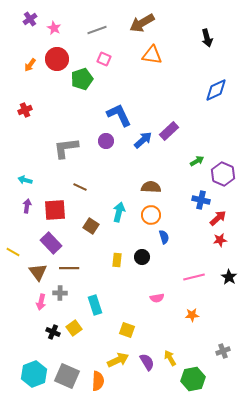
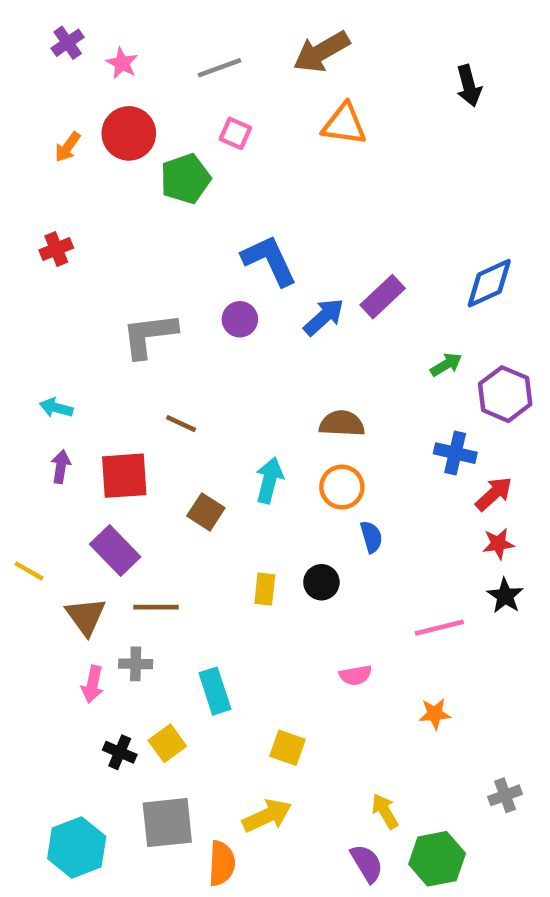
blue diamond: (216, 90) -> (489, 283), moved
black star: (229, 277) -> (505, 596), moved
purple semicircle: (147, 362) -> (367, 863), moved
gray square: (67, 376) -> (167, 823), moved, turned -30

